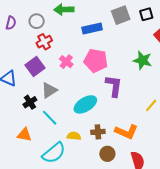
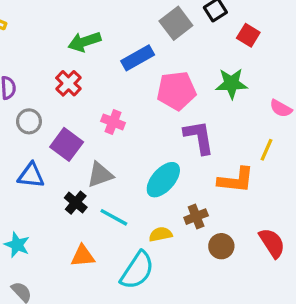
gray circle: (37, 21) -> (29, 121), moved
red cross: (44, 42) -> (68, 83), moved
pink pentagon: (96, 61) -> (176, 91), moved
gray triangle: (49, 90) -> (100, 175), turned 30
orange L-shape: (126, 132) -> (236, 180), moved

